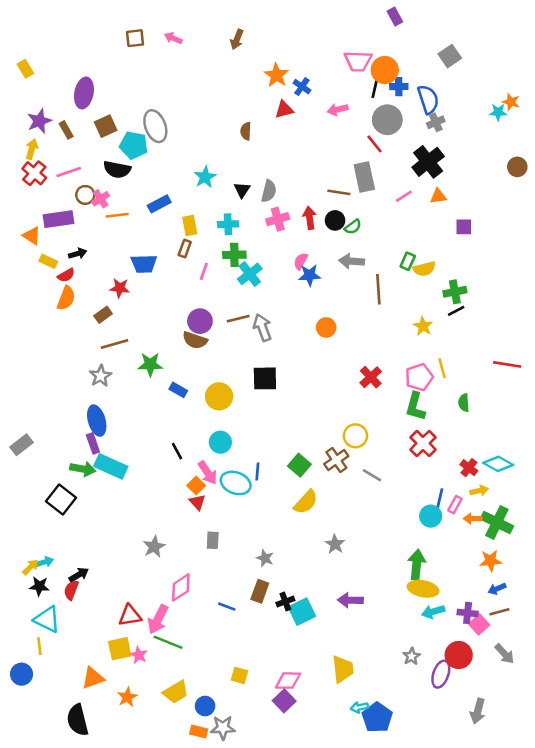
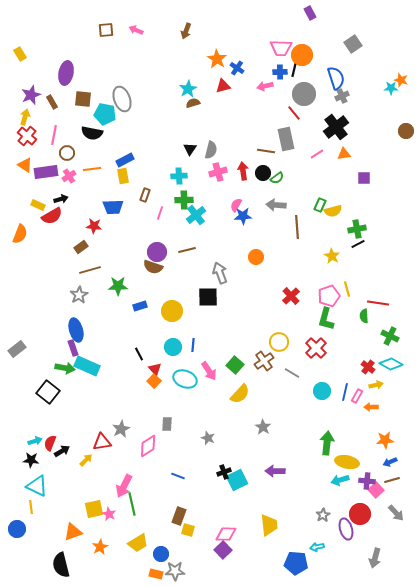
blue cross: (399, 87) -> (280, 72), moved
brown square: (106, 126) -> (83, 99), turned 30
brown semicircle: (246, 131) -> (193, 103), turned 72
pink line: (69, 172) -> (54, 135), turned -60
cyan star: (205, 177) -> (188, 89), moved
pink cross: (101, 199) -> (69, 176), moved
yellow rectangle: (190, 226) -> (123, 176), moved
orange triangle: (32, 236) -> (25, 165), moved
red semicircle: (66, 275) -> (52, 216), size x1.5
orange semicircle: (66, 298) -> (20, 234), moved
gray arrow: (262, 327) -> (220, 273), moved
red line: (507, 364) -> (378, 303), moved
blue rectangle: (178, 390) -> (140, 306), turned -48
red cross: (423, 443) -> (316, 348), moved
blue line: (257, 471) -> (193, 345), moved
pink arrow: (208, 473) -> (209, 371), moved
red triangle: (197, 502) -> (155, 369), moved
cyan circle: (431, 516) -> (322, 391), moved
green cross: (497, 522) -> (390, 336), moved, size x0.7
yellow arrow: (30, 567) -> (86, 460), moved
pink diamond: (181, 587) -> (148, 446), moved
yellow ellipse: (423, 589) -> (347, 462), moved
red semicircle: (71, 590) -> (50, 443), moved
brown rectangle: (260, 591) -> (179, 516), moved
red triangle: (130, 616) -> (102, 442), moved
green line: (168, 642) -> (132, 504), turned 55
purple ellipse: (441, 674) -> (346, 529), turned -35
cyan arrow: (359, 707) -> (317, 547), moved
blue pentagon: (377, 717) -> (296, 563), turned -30

